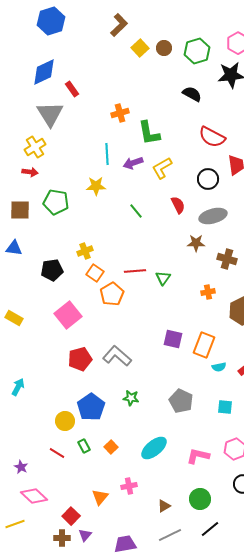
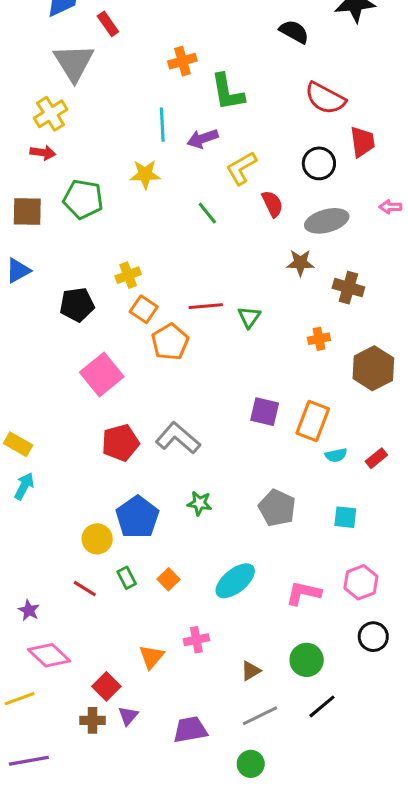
yellow L-shape: (162, 168) -> (241, 168), moved
blue triangle: (14, 248) -> (18, 271), turned -36
yellow rectangle: (14, 318) -> (18, 444), moved

